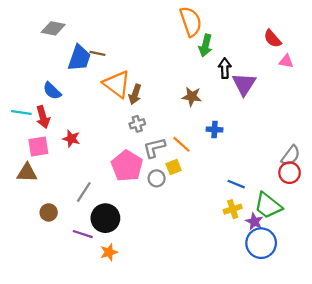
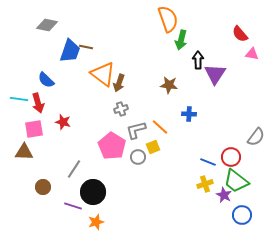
red circle: (290, 173) -> (231, 157), moved
blue circle: (261, 243) -> (242, 215), moved, size x0.7

